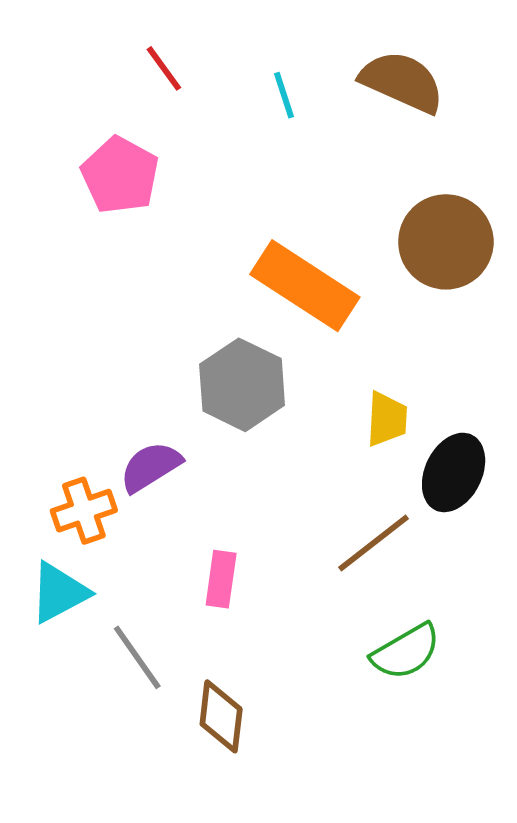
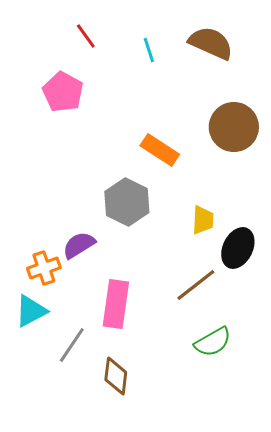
orange rectangle: (305, 286) -> (160, 150), size x0.7
pink rectangle: (221, 579) -> (116, 304), size x1.6
gray line: (137, 657) -> (72, 345), turned 69

